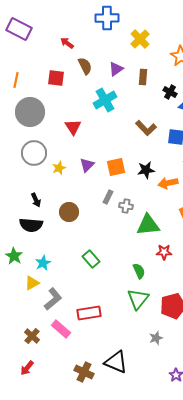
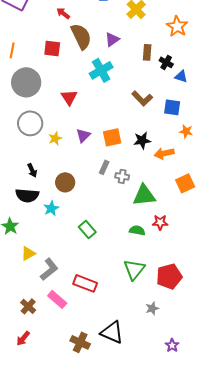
brown semicircle: (85, 66) -> (81, 36), size x1.5
brown rectangle: (143, 77) -> (147, 52), moved
cyan star: (43, 263) -> (51, 208), moved
green semicircle: (139, 271) -> (137, 230), moved, turned -56
red rectangle: (89, 313) -> (85, 283), turned 30

